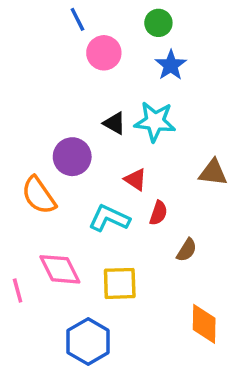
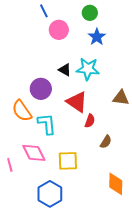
red triangle: (136, 180) -> (77, 102), size x1.6
cyan L-shape: (109, 218) -> (47, 124), moved, turned 60

